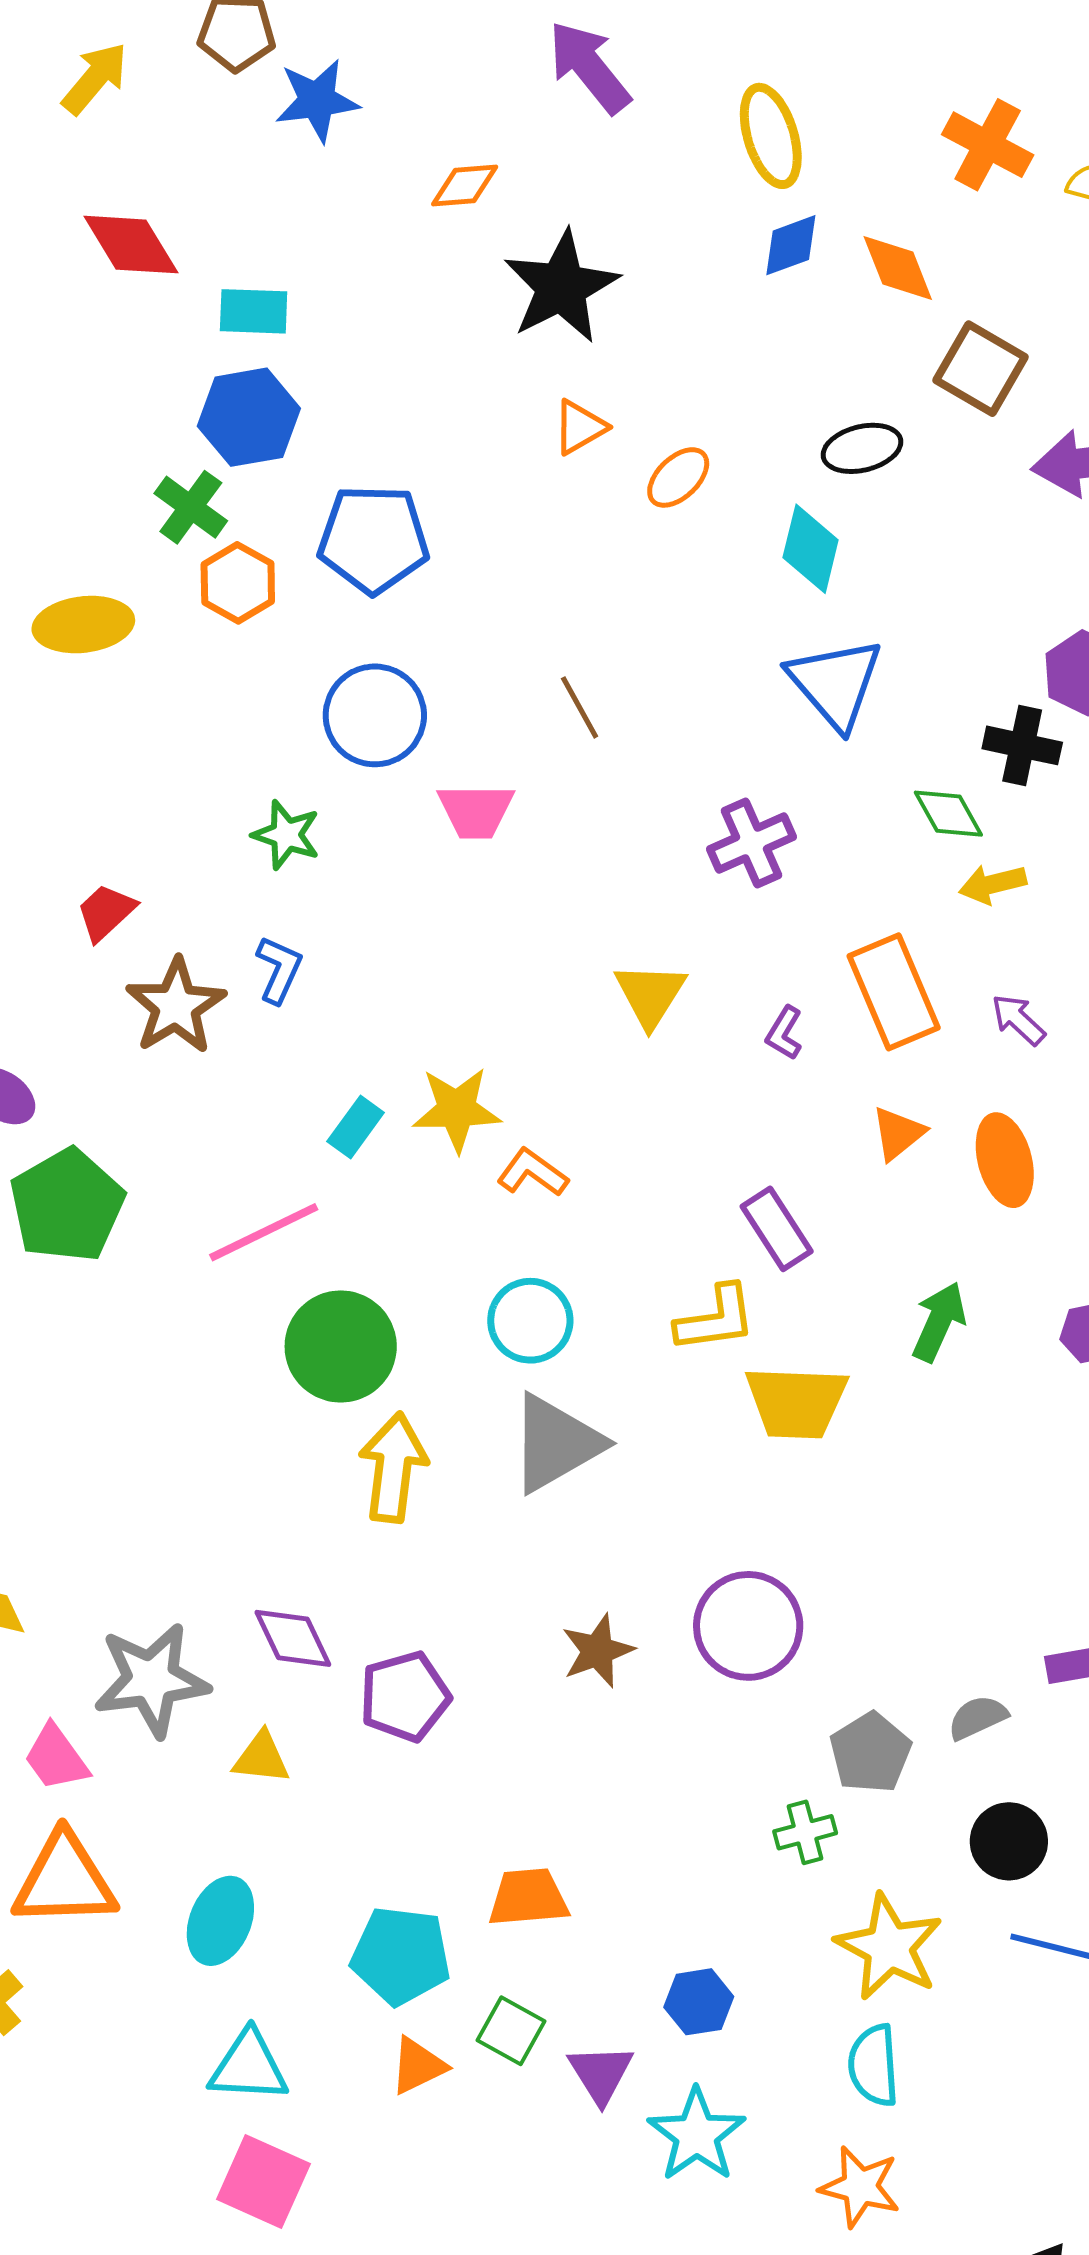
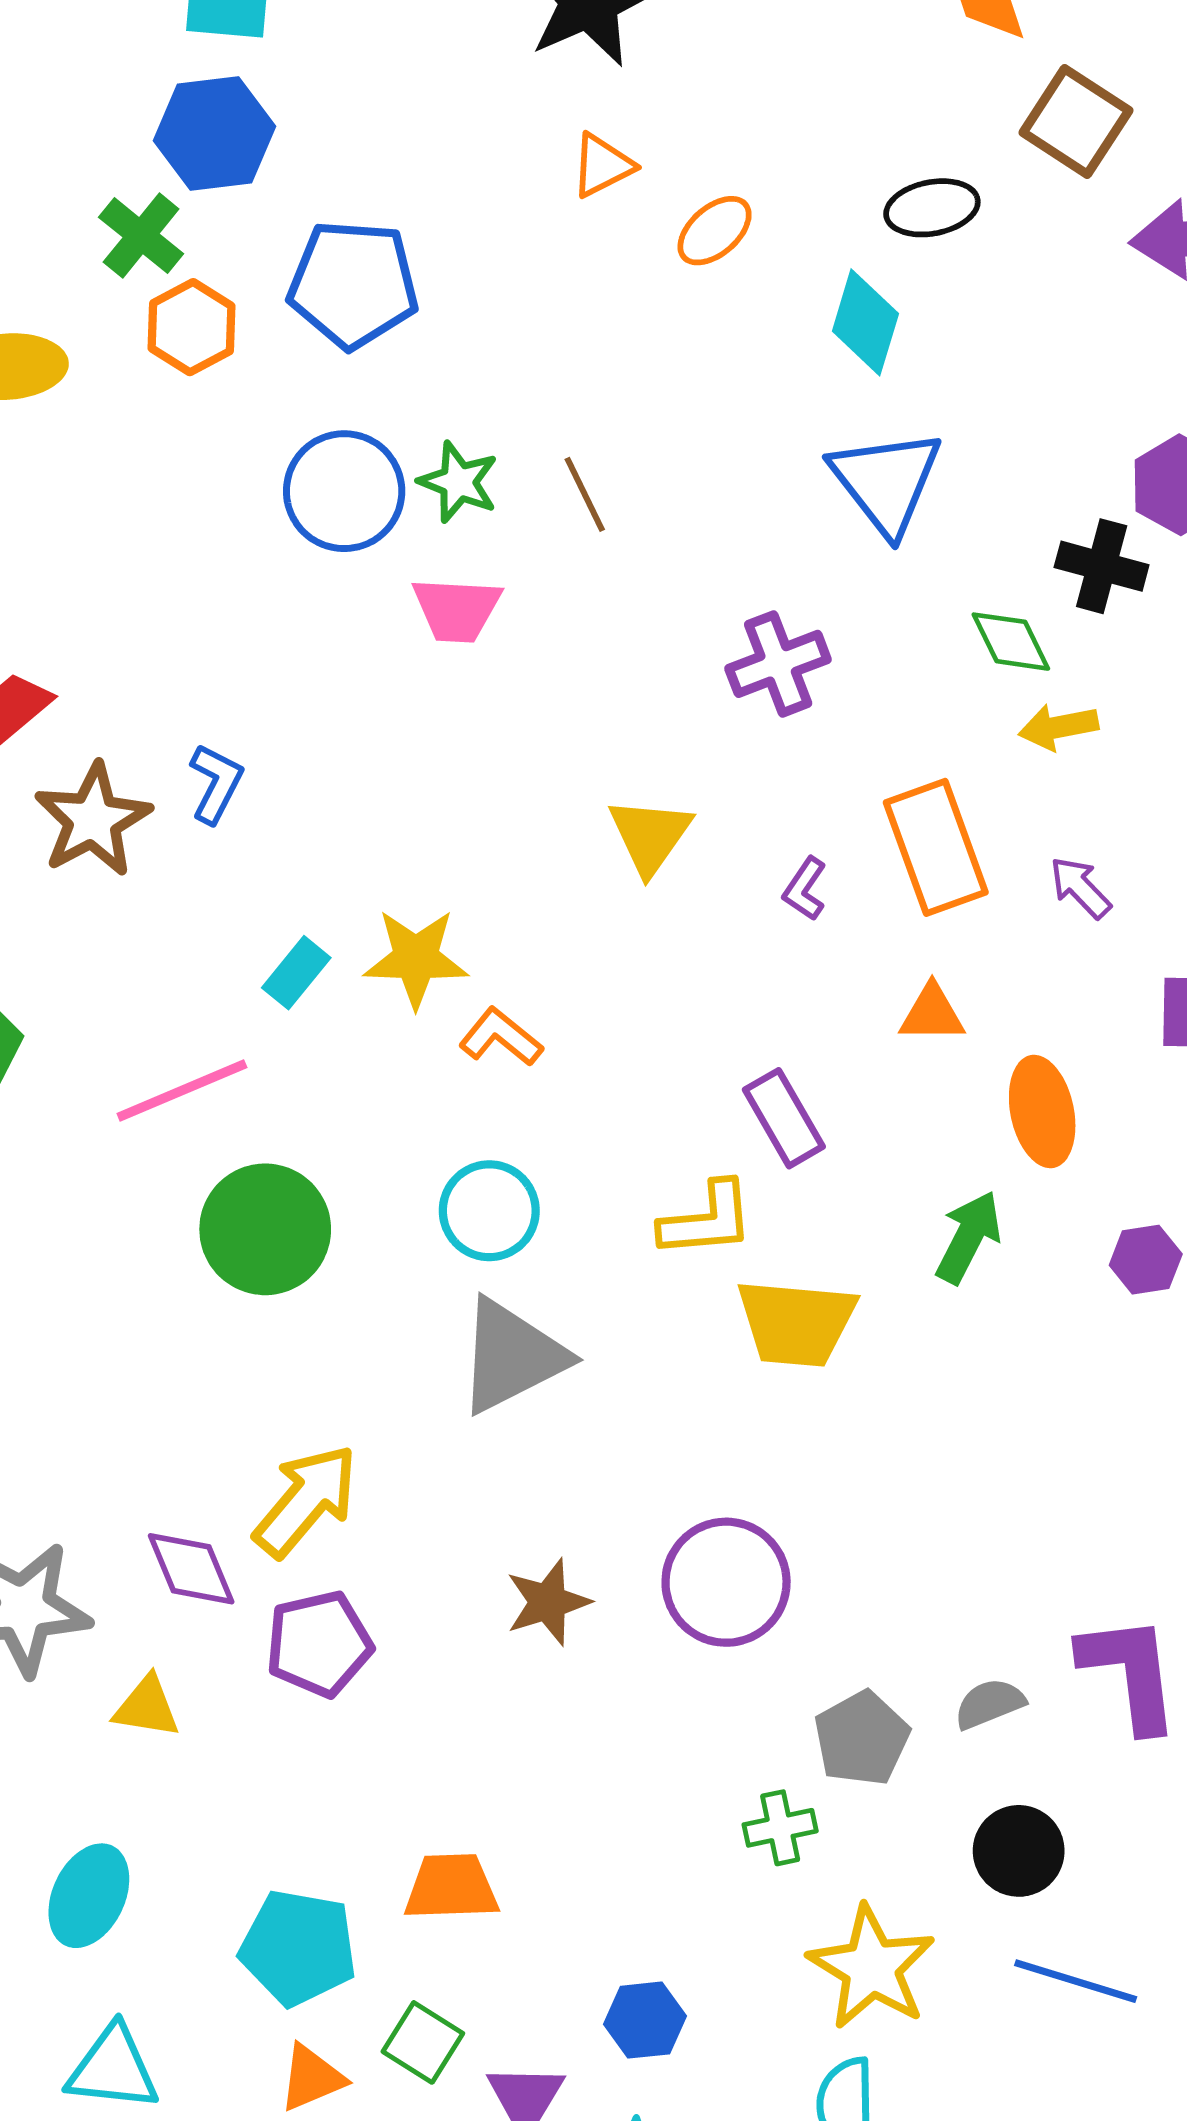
green star: (286, 835) -> (458, 482), moved
orange triangle: (898, 1133) -> (932, 1014), turned 36
orange ellipse: (1005, 1160) -> (1042, 1112), moved
yellow arrow: (393, 1468) -> (306, 1501), moved, turned 30

